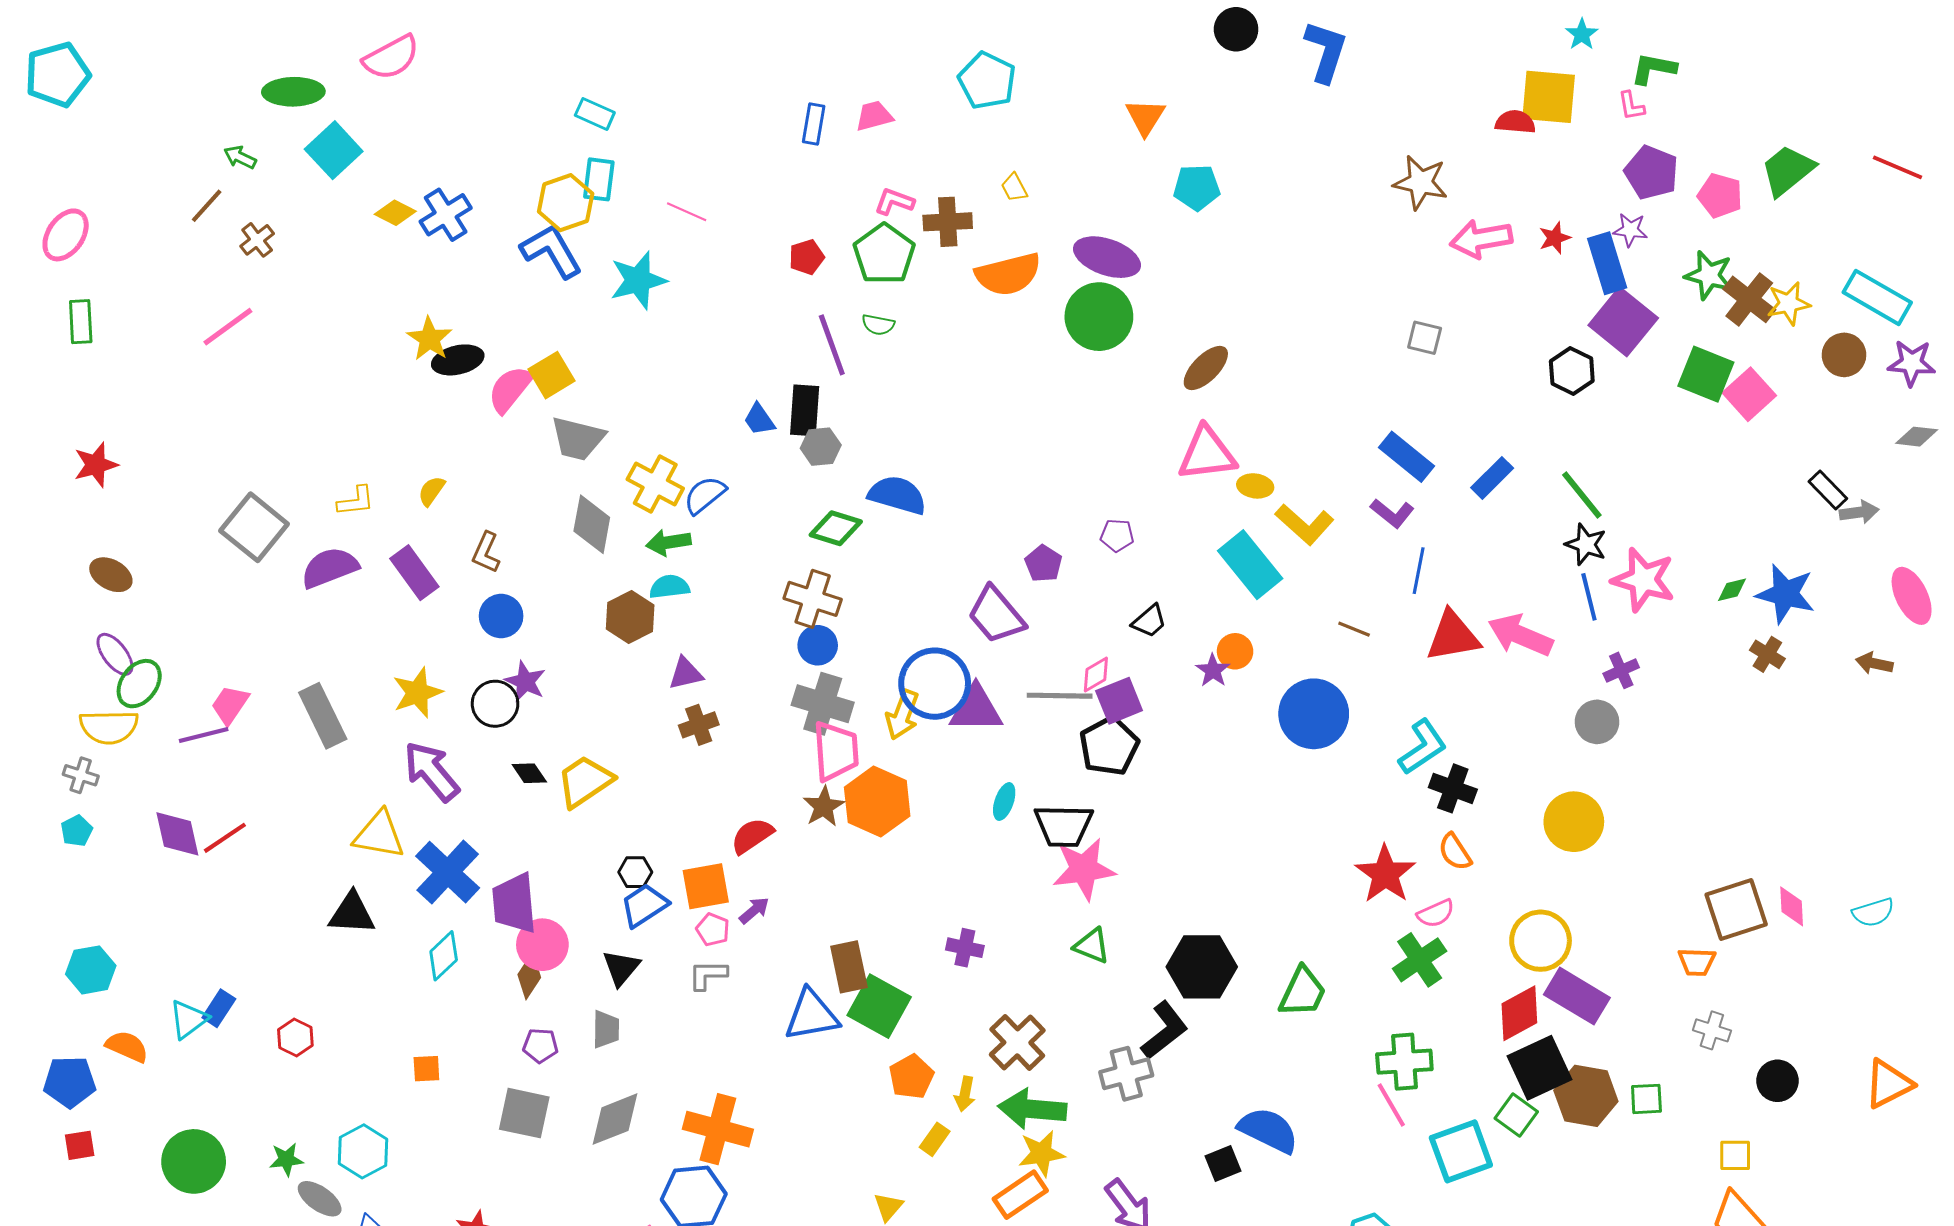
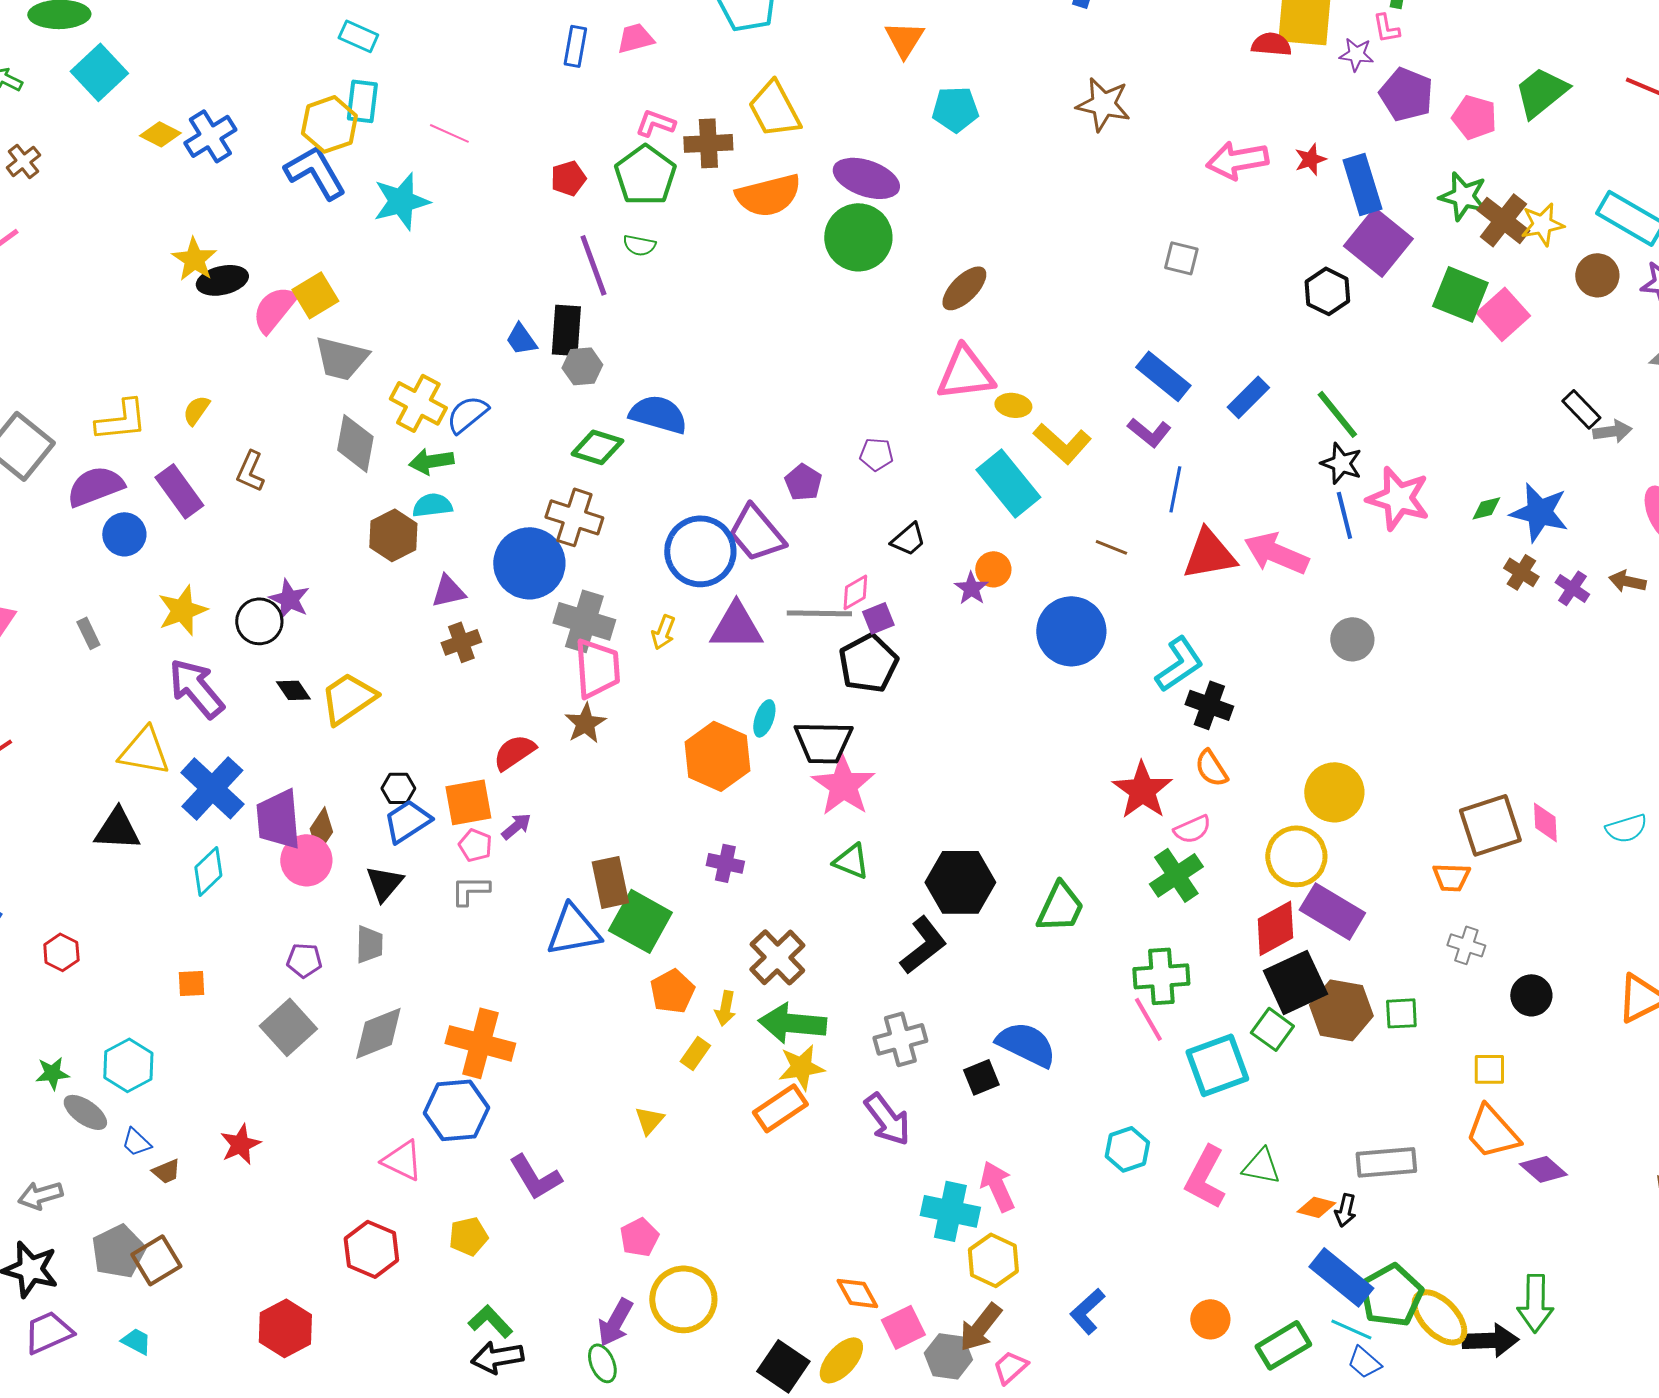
brown star: (1421, 182) -> (1103, 104), moved
yellow trapezoid: (1014, 188) -> (774, 109), size x2.0
purple star: (1630, 230) -> (1356, 54), moved
yellow L-shape: (356, 501) -> (121, 420), size x1.4
blue circle: (501, 616) -> (124, 534), moved
blue circle: (818, 645) -> (529, 563), moved, size x1.8
purple cross: (1621, 670) -> (1572, 588), moved, turned -32
blue circle: (935, 684) -> (700, 551), moved
purple square: (1119, 701) -> (878, 618), size x0.7
yellow arrow: (902, 715) -> (663, 632), size x0.7
gray rectangle: (323, 716) -> (88, 633), size x0.5
orange hexagon: (877, 802) -> (717, 756), moved
yellow circle: (1574, 822) -> (1334, 792), moved
pink star: (1084, 869) -> (843, 785), turned -30
brown diamond: (529, 976) -> (321, 830), moved
gray cross: (1126, 1074) -> (900, 1039), moved
gray square: (524, 1113) -> (288, 1027), turned 36

